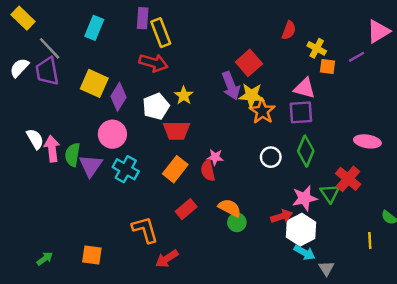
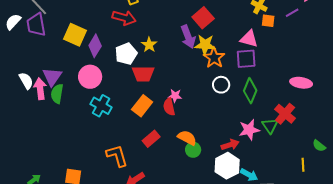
white circle: (271, 157) -> (221, 85), moved
purple triangle: (91, 166) -> (52, 77), moved
white hexagon: (301, 230) -> (227, 166), moved

